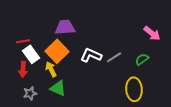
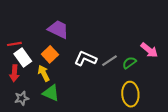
purple trapezoid: (65, 27) -> (58, 29), turned 30
pink arrow: (152, 33) -> (149, 50), moved
orange square: (57, 51) -> (50, 54), size x0.7
green semicircle: (142, 59) -> (129, 63), moved

